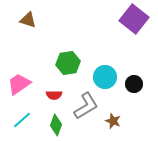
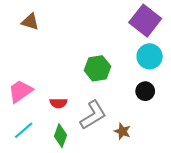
green hexagon: (68, 63) -> (97, 68), moved
cyan circle: (105, 77) -> (150, 56), moved

